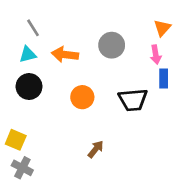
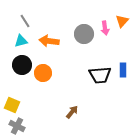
pink arrow: (156, 55) -> (105, 28), moved
blue rectangle: (164, 79) -> (123, 70), moved
orange circle: (82, 97) -> (43, 73), moved

